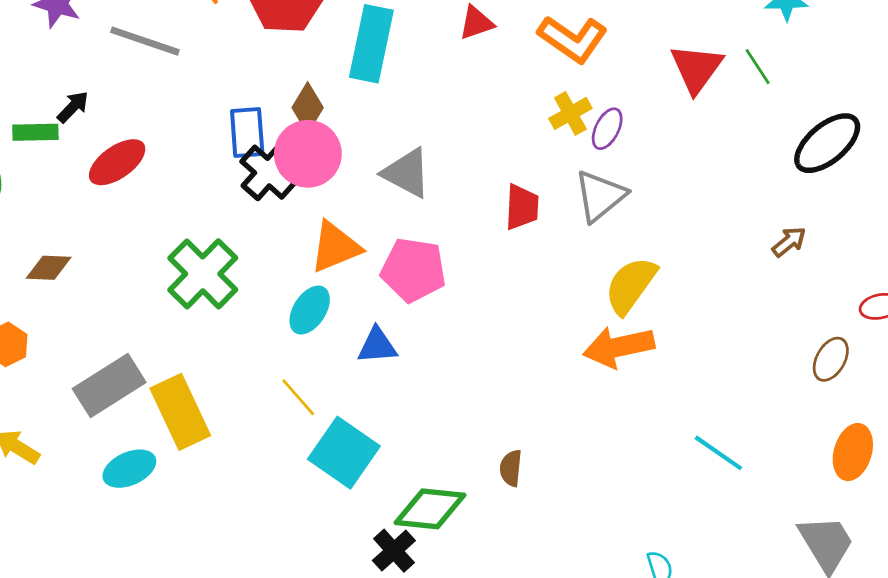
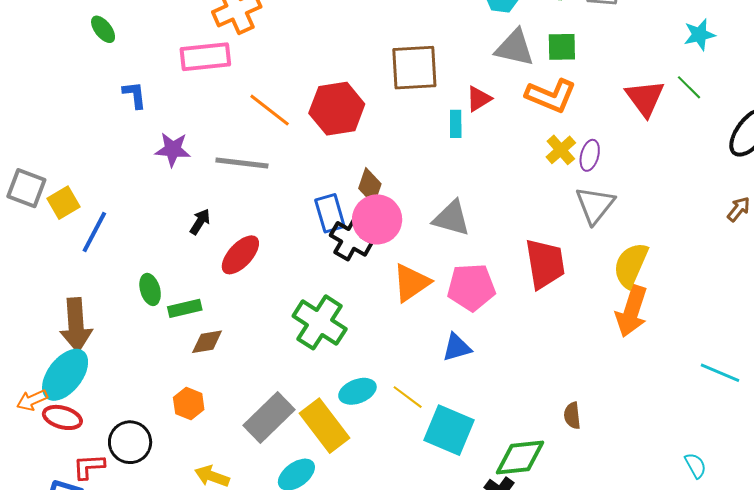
cyan rectangle: (371, 44) -> (456, 124), moved, size x0.5
green rectangle: (35, 132) -> (185, 308), moved
red trapezoid: (522, 207) -> (545, 264), moved, size x1.5
cyan ellipse: (310, 310) -> (357, 391), moved, turned 48
orange arrow: (619, 347) -> (632, 311), turned -48

